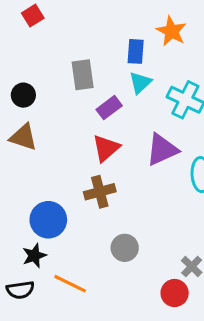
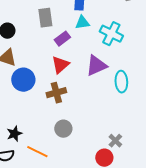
cyan triangle: (140, 83) -> (82, 23), turned 35
blue circle: (48, 220) -> (23, 80), moved
gray circle: (125, 248) -> (63, 129), moved

